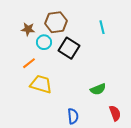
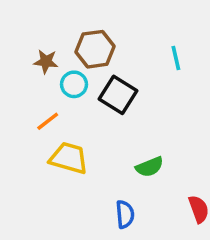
green semicircle: (98, 89) -> (150, 167), moved

